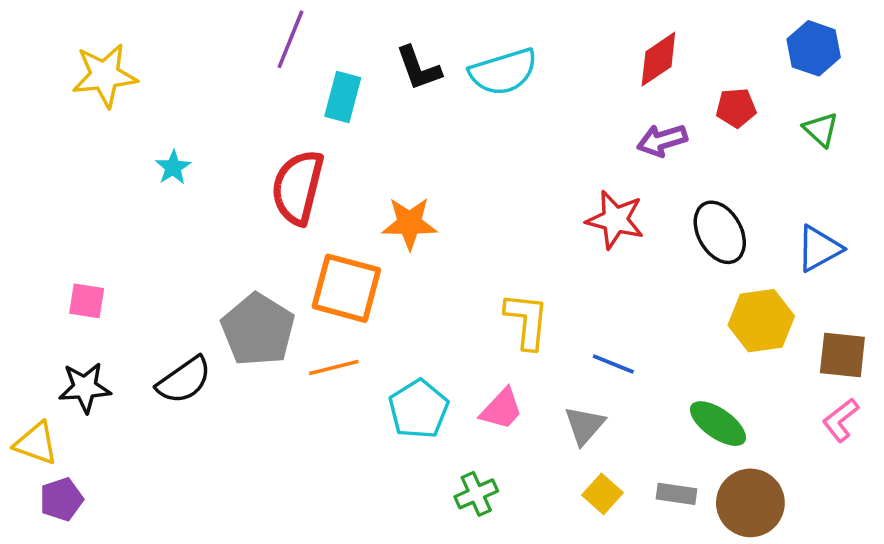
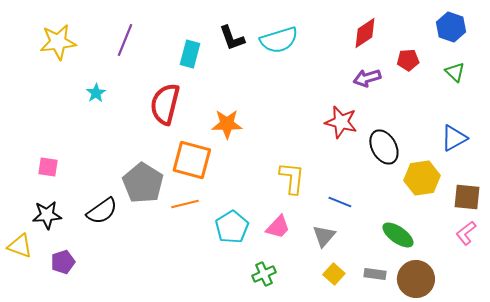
purple line: (290, 39) -> (125, 40), moved
black ellipse: (720, 232) -> (384, 147), moved
purple pentagon: (61, 499) -> (63, 262), moved

